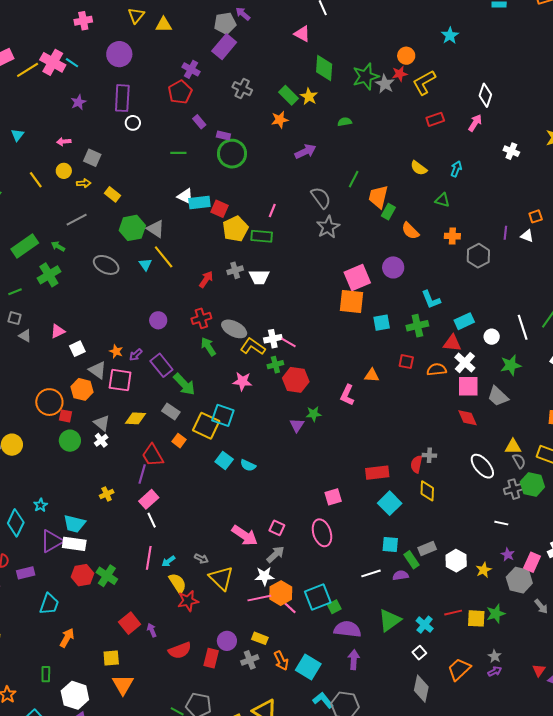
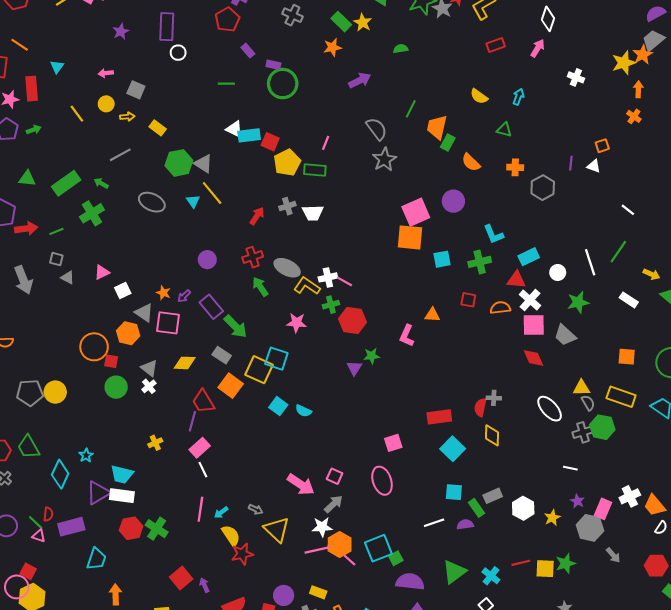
orange square: (179, 441) -> (231, 386), size x1.6
purple rectangle: (26, 573) -> (71, 527), size x1.4
orange arrow: (67, 638) -> (116, 594), turned -30

